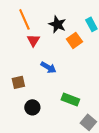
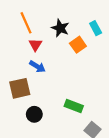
blue arrow: (48, 67) -> (37, 67), moved
brown square: (18, 82) -> (20, 88), size x1.5

